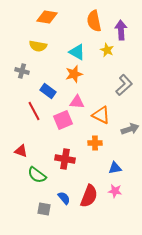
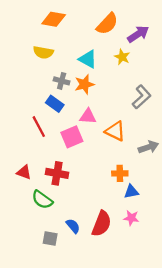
orange semicircle: (94, 21) -> (107, 24), turned -125
purple arrow: (121, 30) -> (138, 34), turned 60
gray cross: (22, 71) -> (62, 81), moved
orange cross: (95, 143) -> (120, 173), moved
red cross: (65, 159) -> (57, 173), moved

